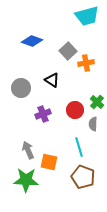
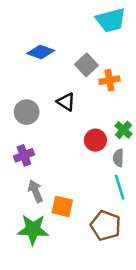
purple cross: (43, 114) -> (24, 155), moved
cyan line: (79, 147) -> (120, 187), moved

